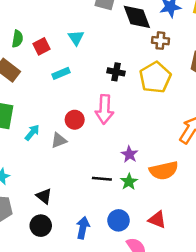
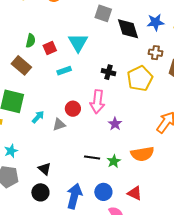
cyan triangle: (76, 38) -> (78, 43), size x1.5
brown cross: (160, 41) -> (155, 53), moved
purple star: (129, 154) -> (115, 124), moved
blue arrow: (83, 228) -> (74, 196), size x1.4

